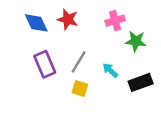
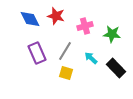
pink cross: (115, 21) -> (85, 26), moved
black rectangle: (141, 82) -> (116, 68), turned 66

